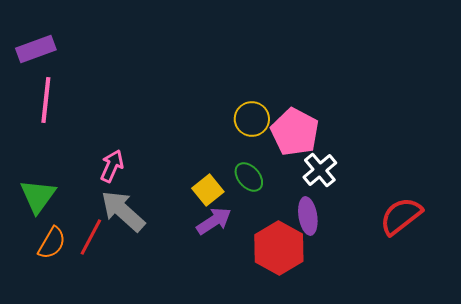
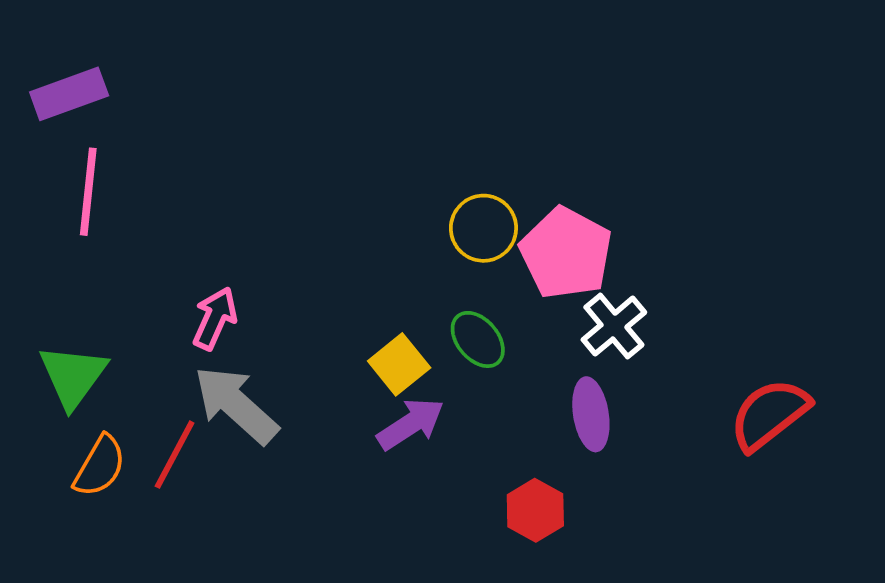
red hexagon: (279, 248) -> (535, 510), moved, size x0.6

